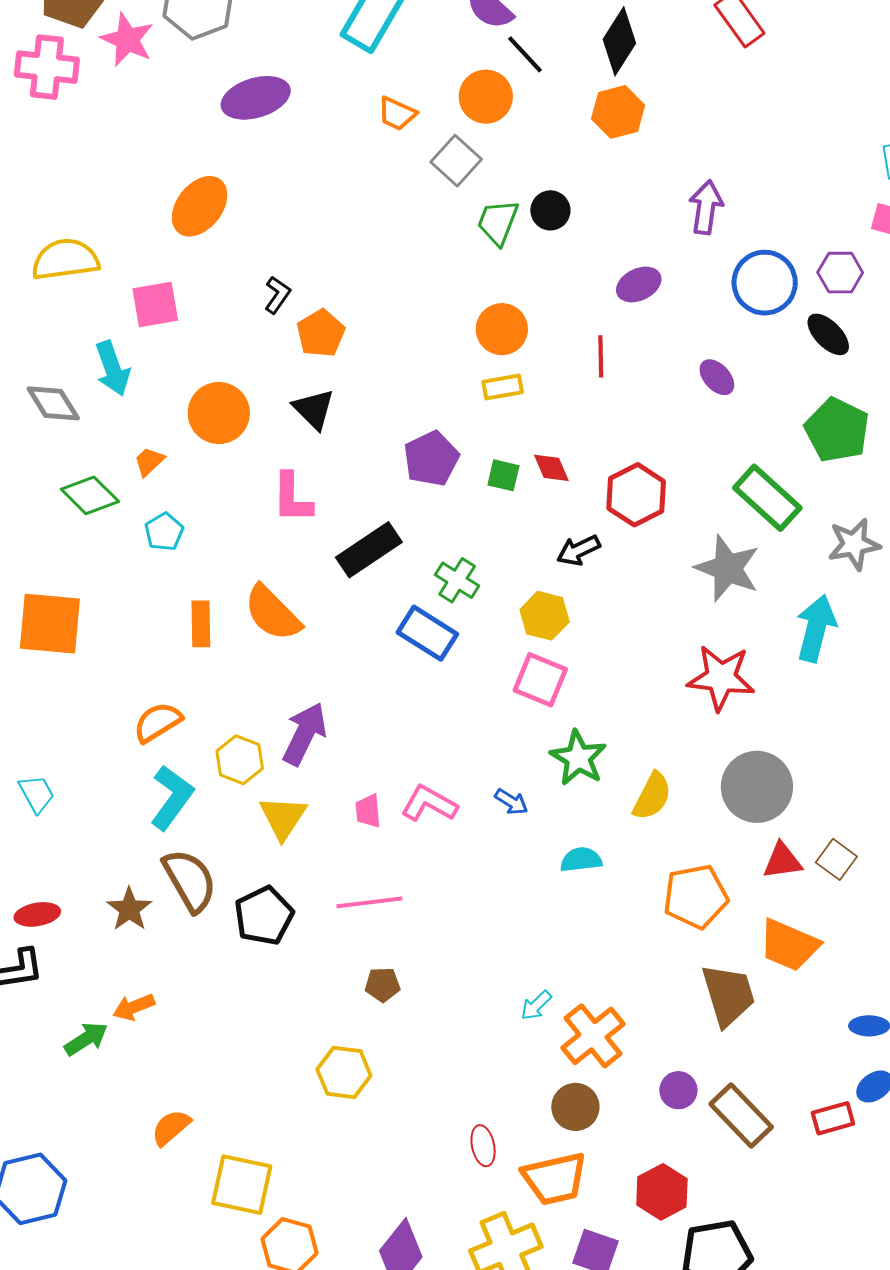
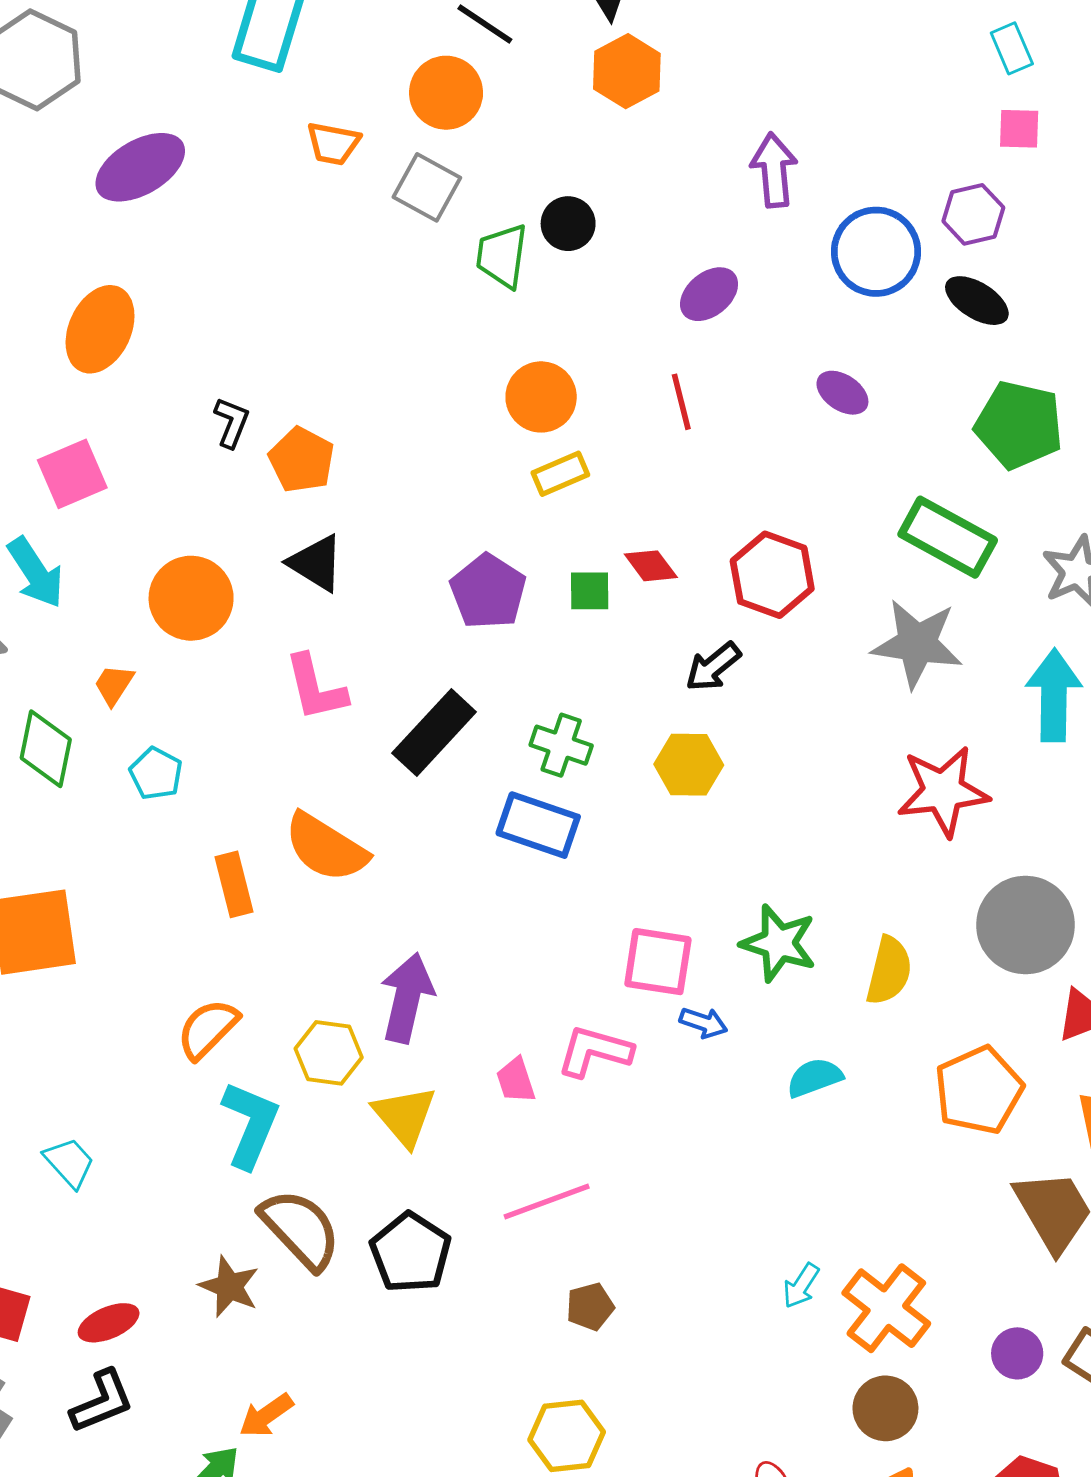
green diamond: (90, 495) -> (46, 749), turned 70
pink square: (540, 680) -> (658, 962), moved

